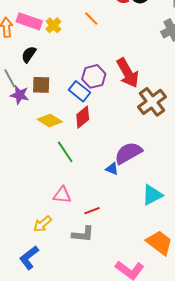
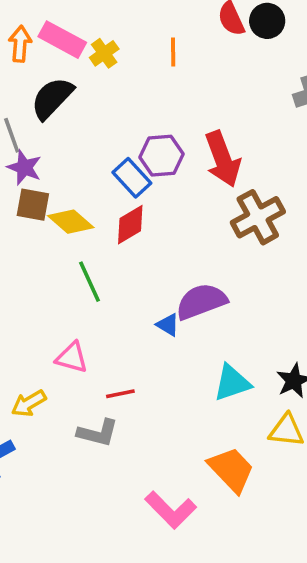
orange line: (91, 19) -> (173, 52), turned 35
black semicircle: (29, 54) -> (52, 98), size x1.5
brown square: (41, 85) -> (33, 205), moved

